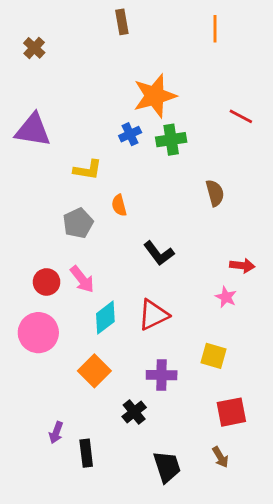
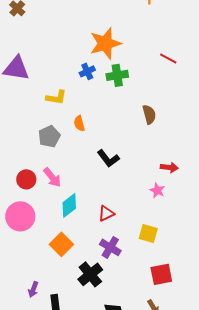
red triangle: (153, 315) -> (106, 213), moved, size x0.7
purple cross: (162, 375) -> (110, 247), turned 30
black cross: (134, 412) -> (90, 274), size x1.4

